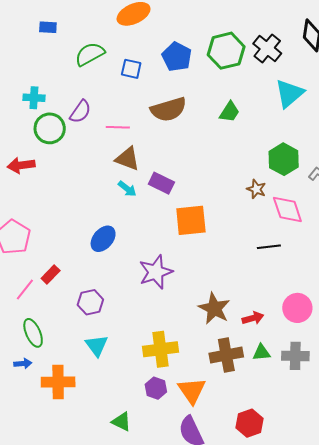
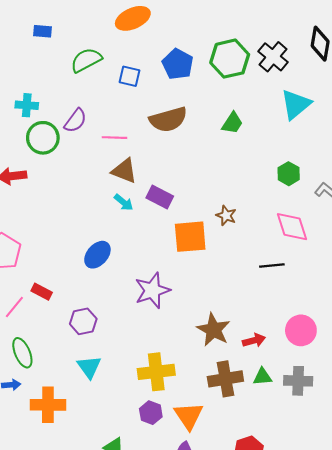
green hexagon: (284, 159) -> (289, 174), size x0.7
brown star: (256, 189) -> (226, 215), moved
red rectangle: (51, 275) -> (42, 292), turned 72

